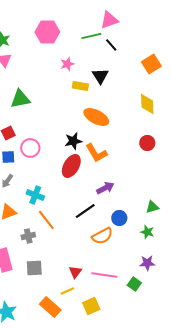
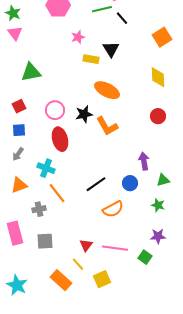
pink circle: (30, 148) -> (55, 110), moved
red ellipse: (71, 166) -> (60, 139), moved, turned -45
purple arrow: (105, 188) -> (144, 161), moved, turned -72
blue circle: (119, 218) -> (130, 183), moved
yellow line: (67, 291) -> (78, 264), turned 72

